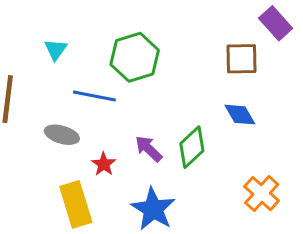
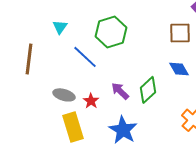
blue line: (94, 96) -> (85, 57), turned 32
gray ellipse: (62, 135) -> (64, 95), moved

